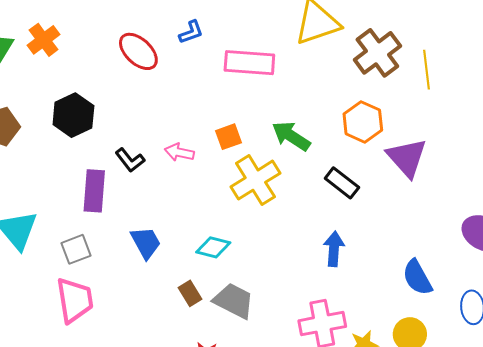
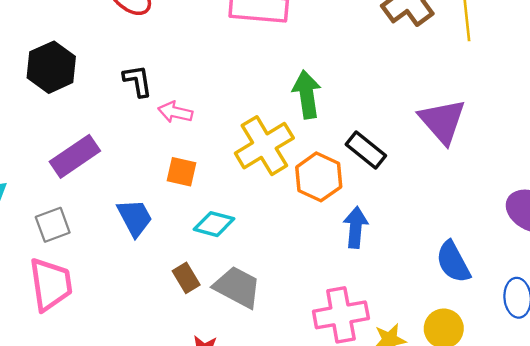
orange hexagon: (363, 122) -> (319, 177), moved
green arrow: (291, 136) -> (307, 94), turned 48
orange square: (229, 137) -> (181, 172), moved, turned 32
black L-shape: (130, 160) -> (138, 81), moved, turned -152
purple rectangle: (94, 191) -> (75, 156), turned 51

